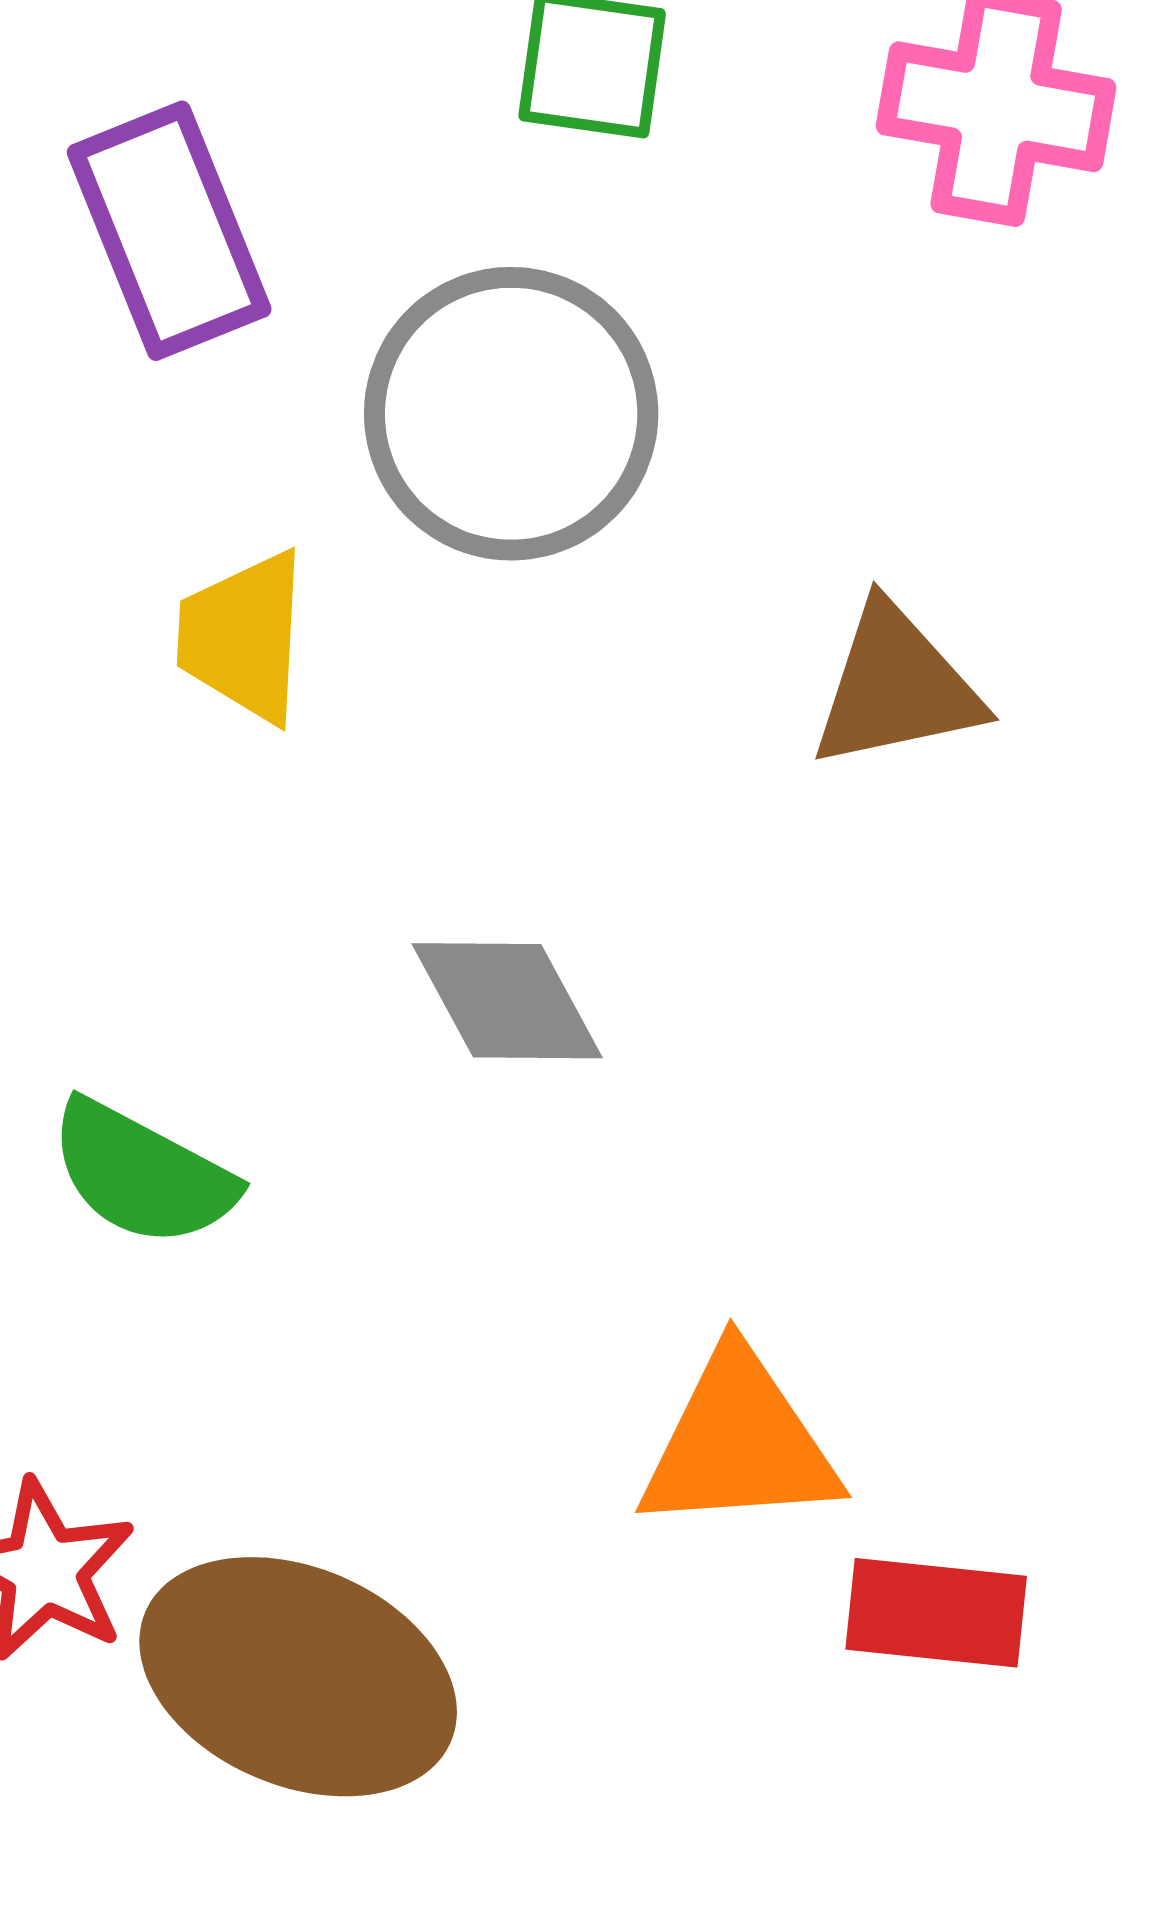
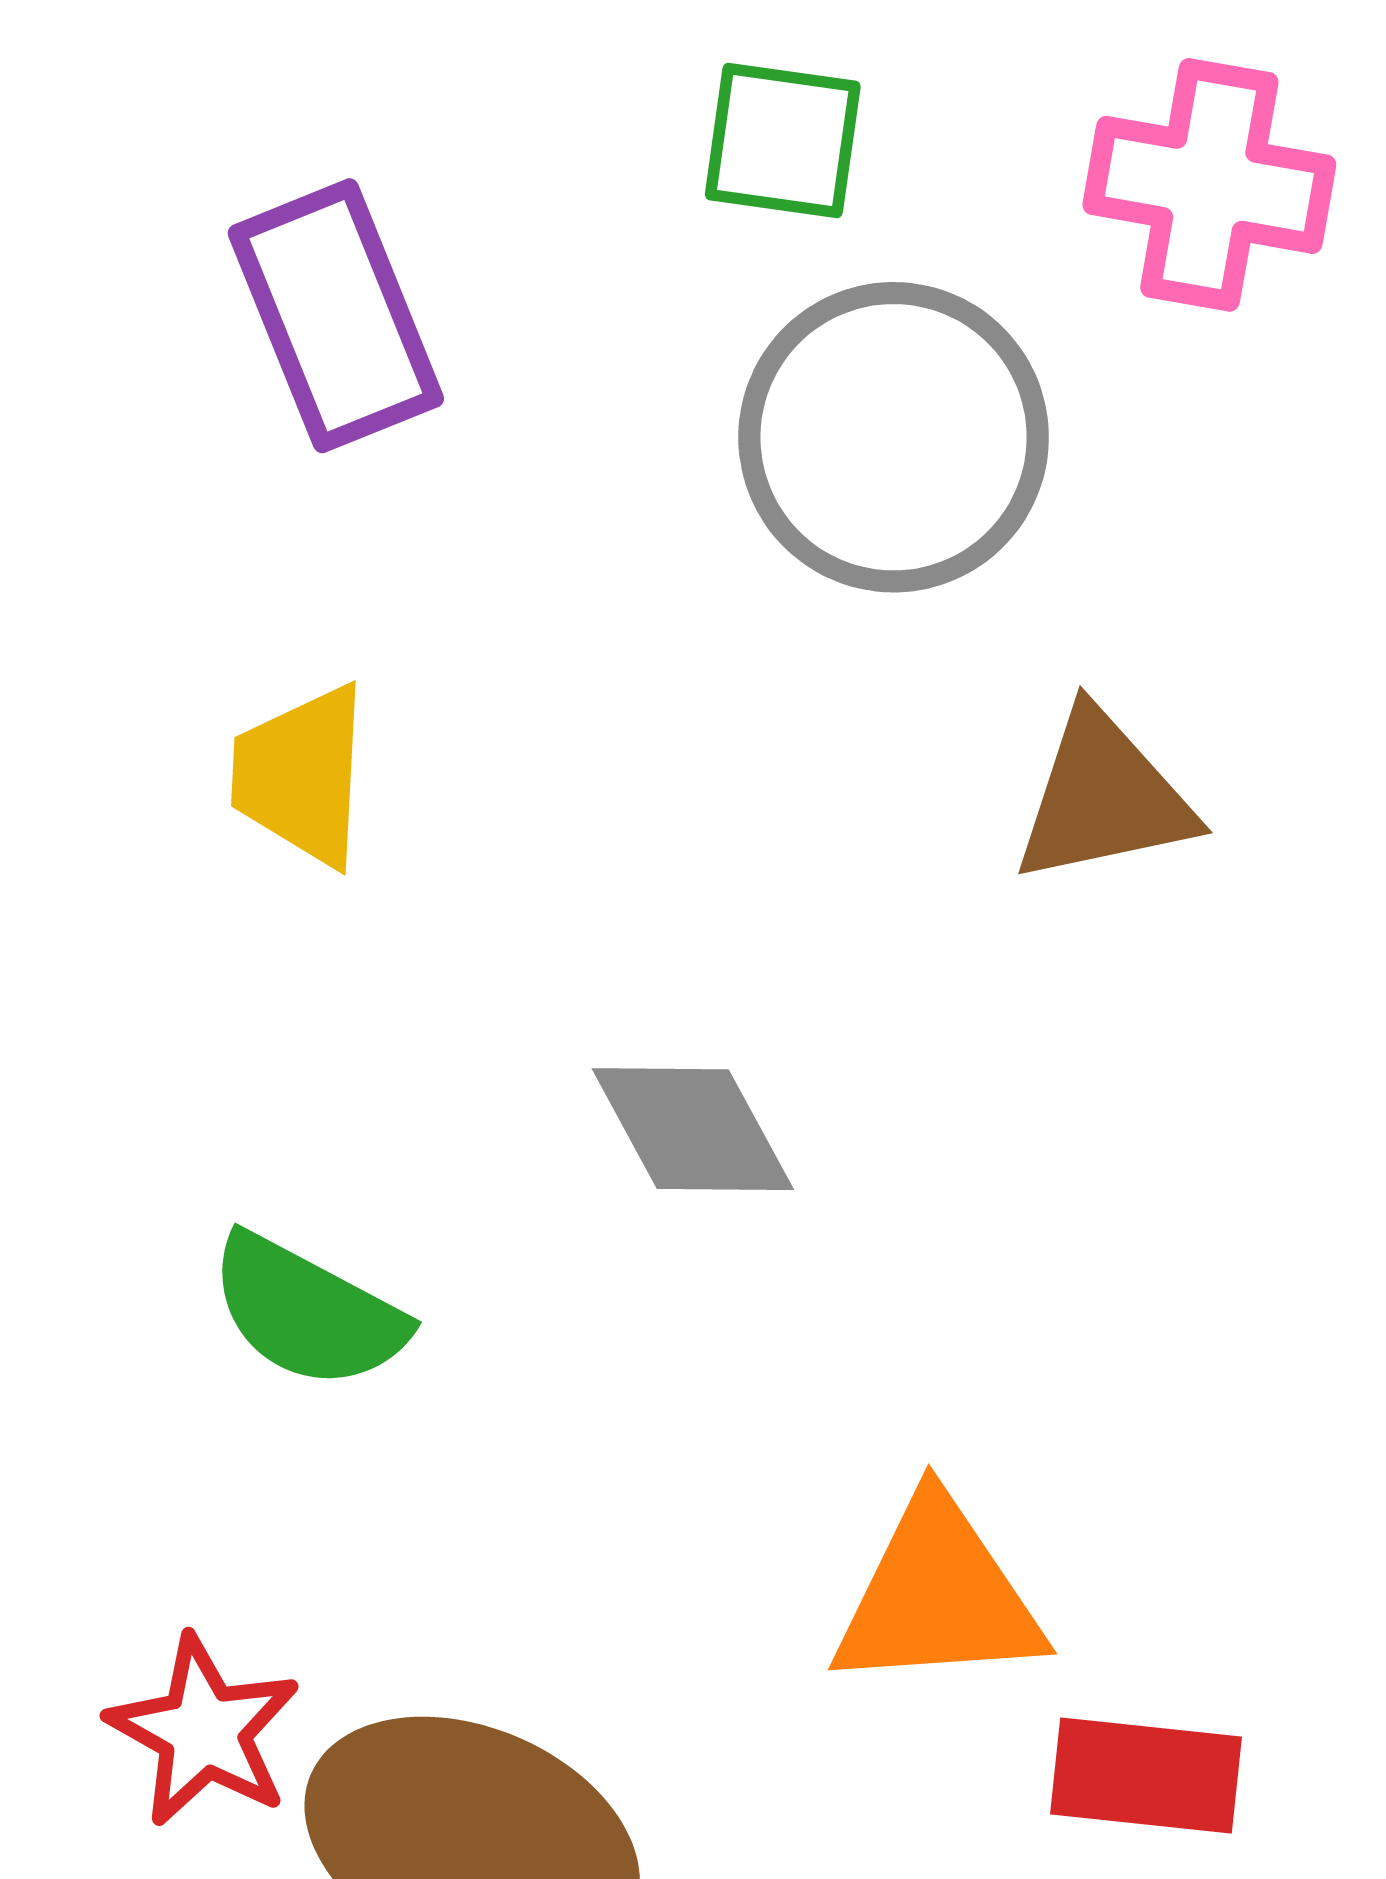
gray circle: (511, 414) -> (894, 437), moved
yellow trapezoid: (243, 637) -> (301, 775), moved

